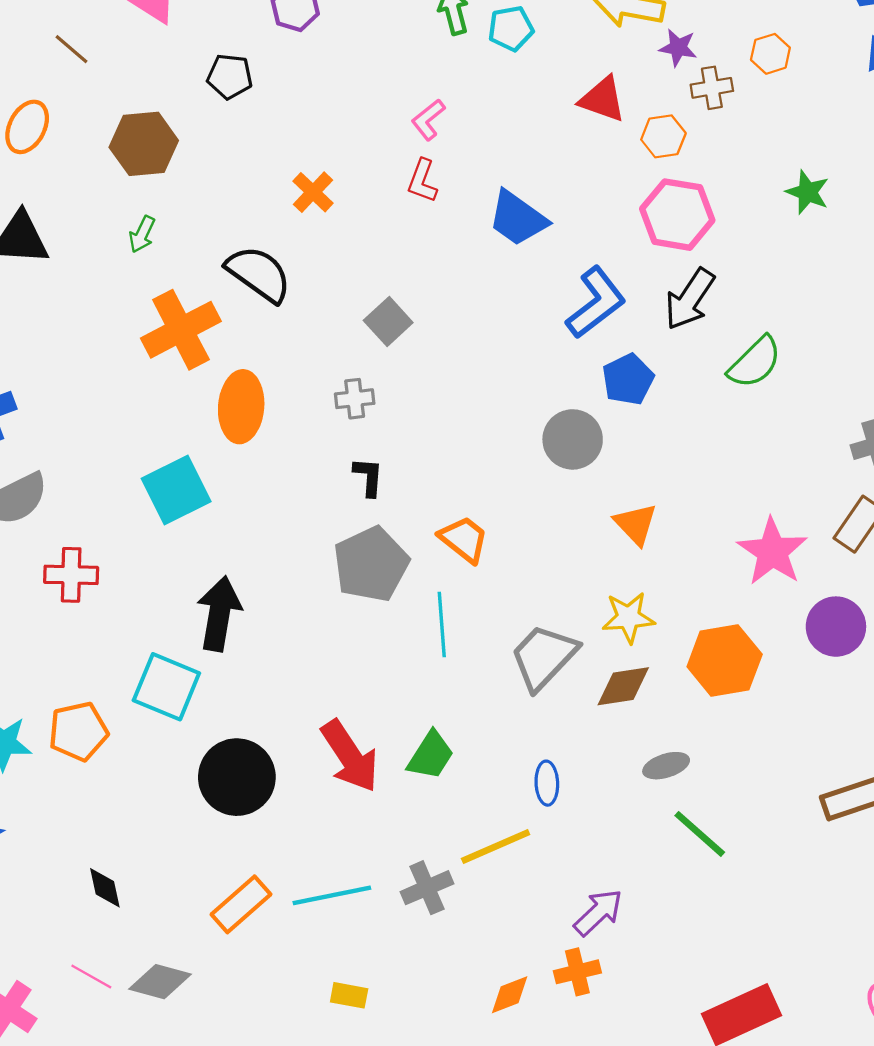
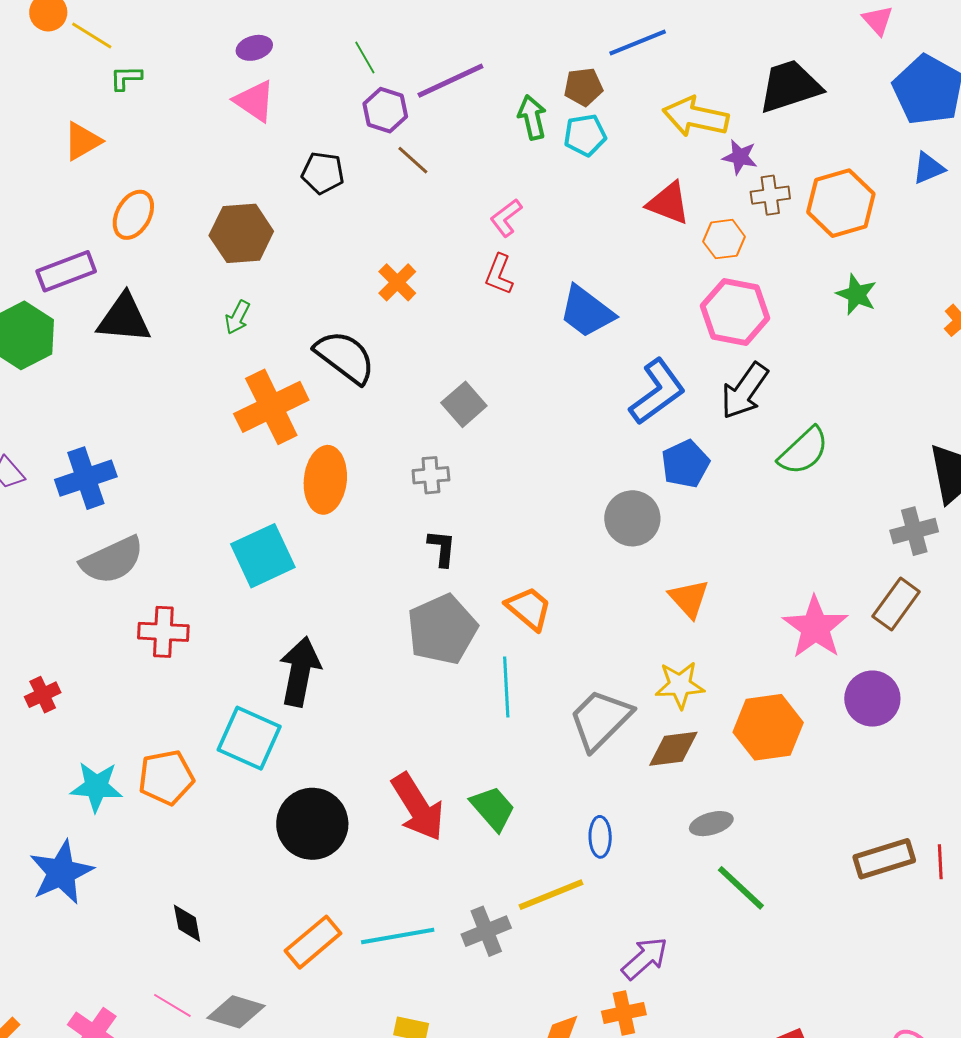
brown line: (71, 49) -> (413, 160), moved
orange hexagon: (770, 54) -> (841, 203), moved, size x1.8
green trapezoid: (431, 755) -> (493, 808), turned -75

